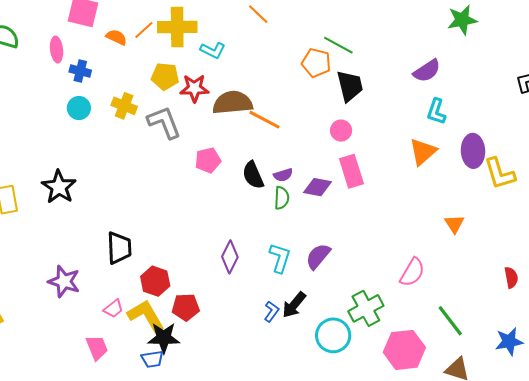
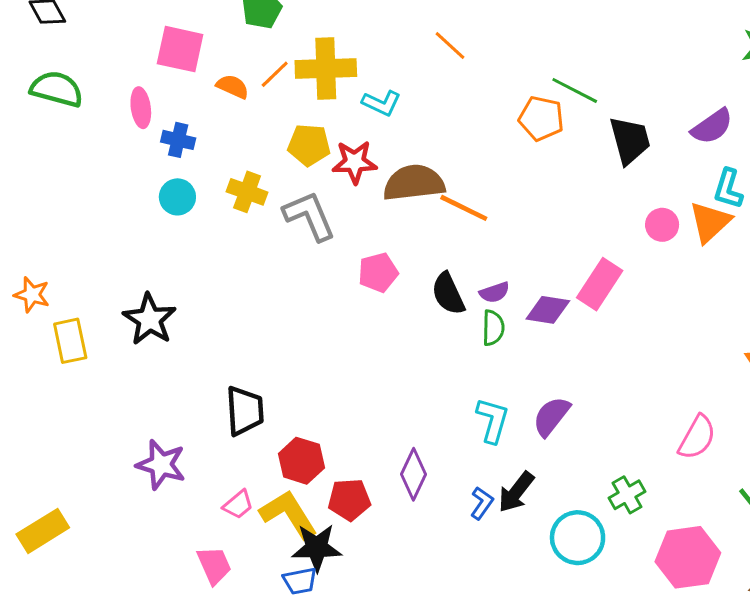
black trapezoid: (350, 86) -> (630, 140), moved
pink circle: (341, 131) -> (662, 225), moved
orange triangle: (423, 152) -> (710, 222), moved
pink rectangle: (351, 171) -> (600, 284), turned 52
purple diamond: (230, 257) -> (413, 474), moved
green cross: (366, 308) -> (627, 495), size x0.7

